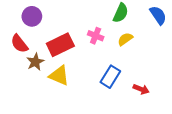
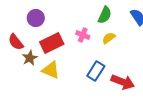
purple circle: (32, 16) -> (36, 18), moved
red arrow: (141, 89) -> (123, 82), size x1.6

